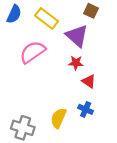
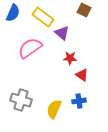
purple triangle: (77, 36) -> (62, 33), moved, size x0.7
blue cross: (86, 109) -> (79, 101), turned -32
gray cross: (23, 128) -> (21, 100), moved

